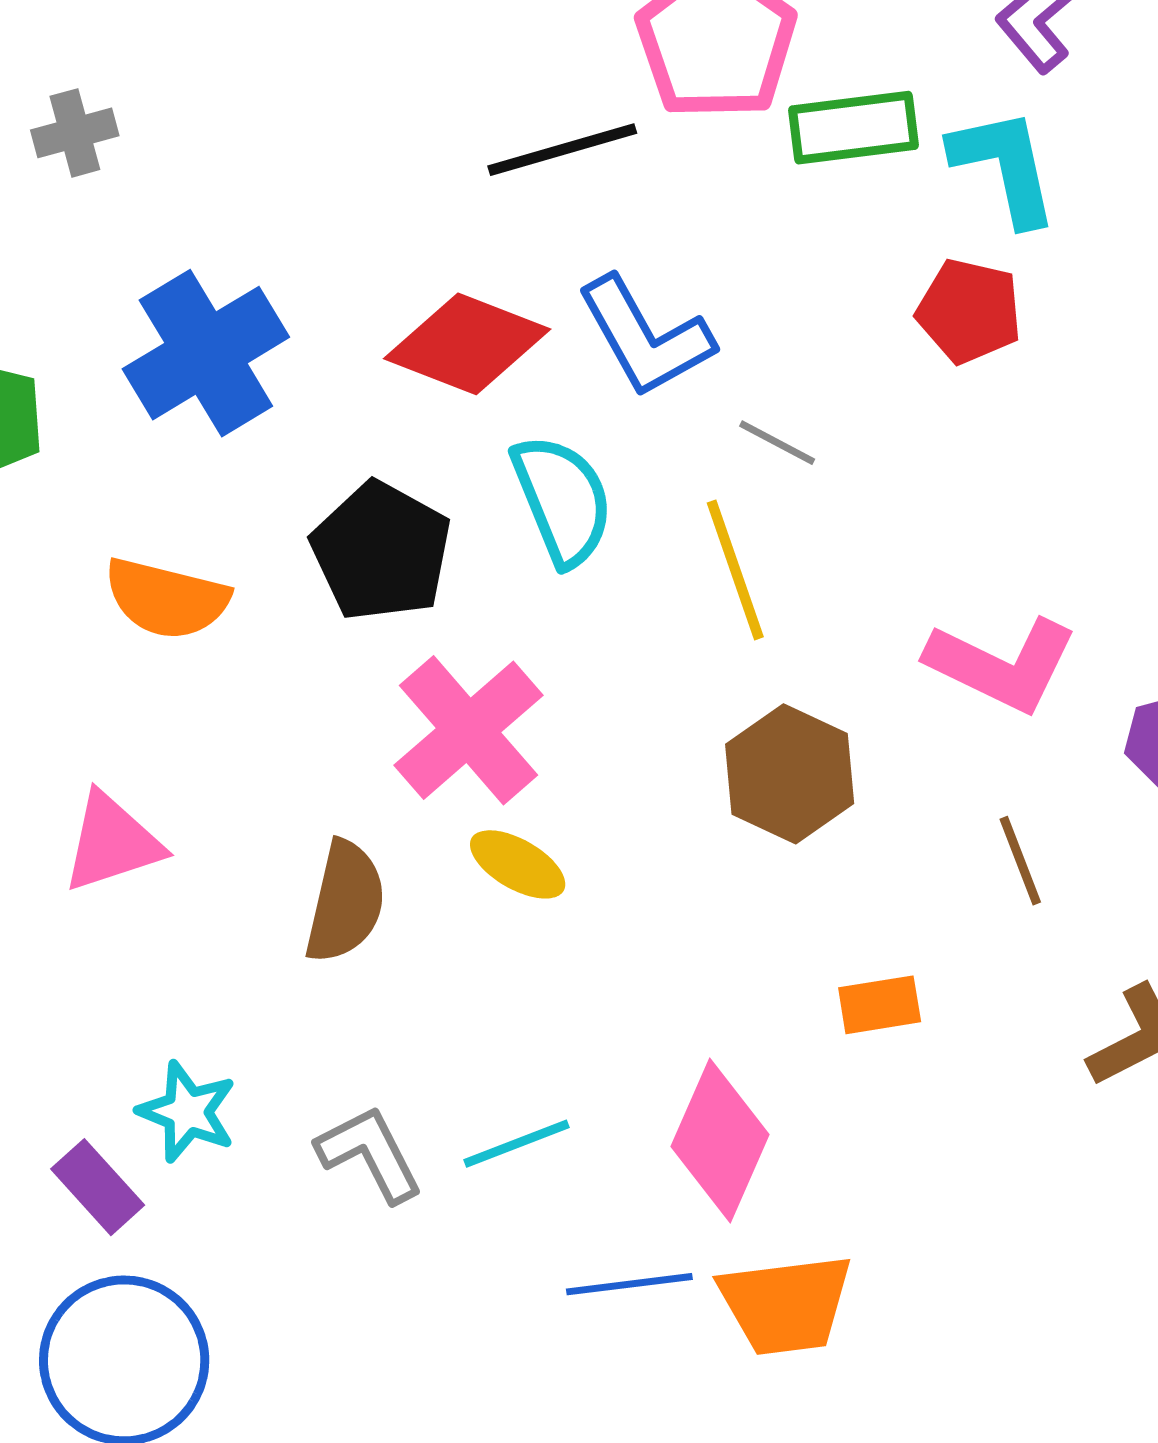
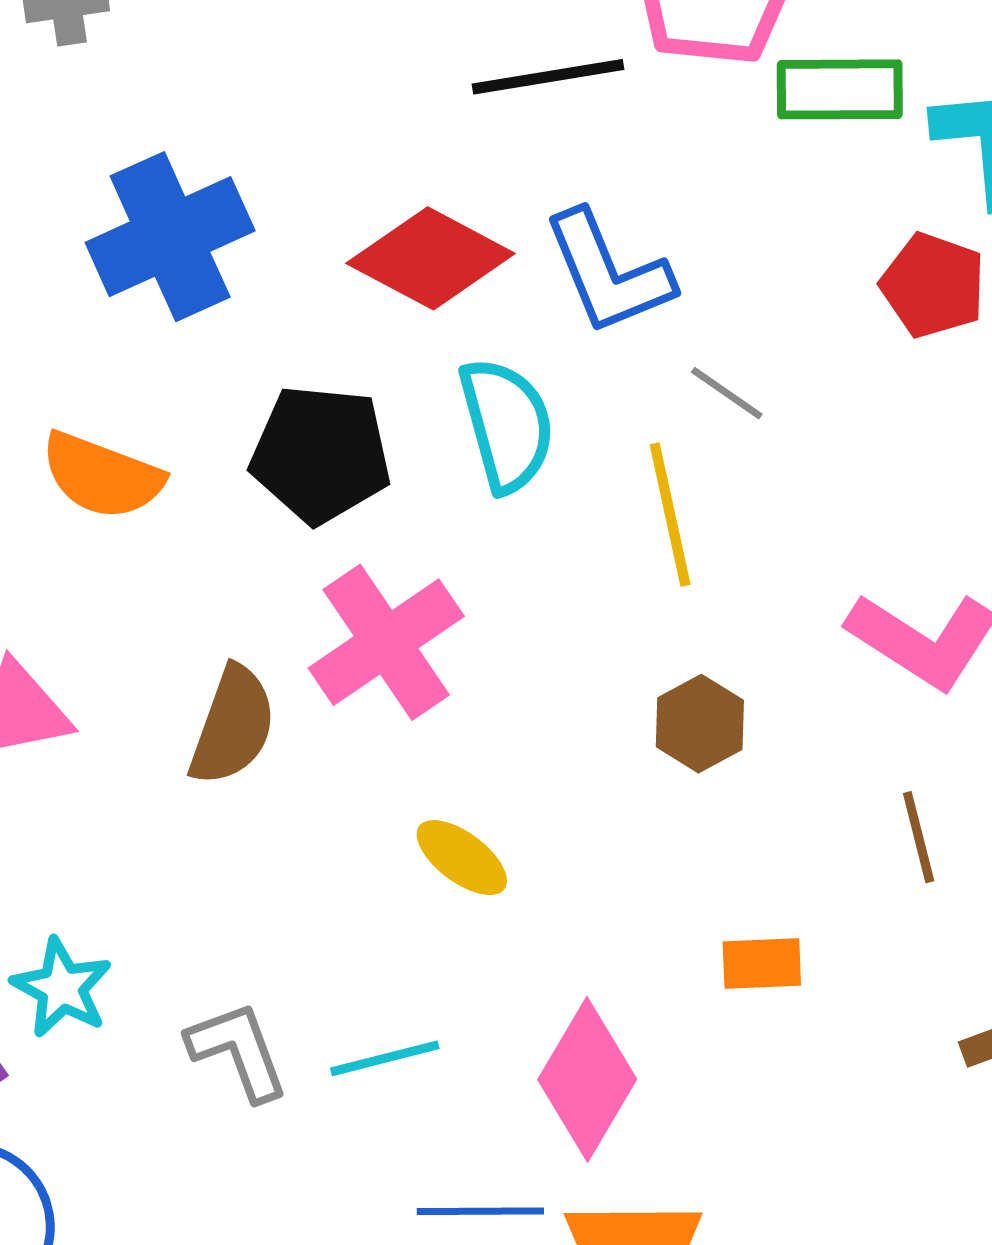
black pentagon: (381, 551) -> (321, 454), turned -30
brown hexagon: (790, 774) -> (700, 724), size x0.7
yellow ellipse: (518, 864) -> (462, 858), moved
brown semicircle: (345, 902) -> (233, 726), moved

